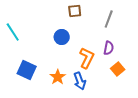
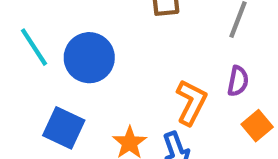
blue circle: (62, 37) -> (89, 58), moved, size x1.5

